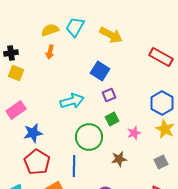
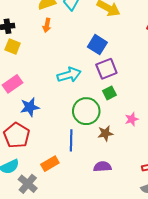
purple square: (109, 95) -> (106, 69), size x1.5
pink star: (134, 133) -> (132, 119), moved
brown star: (119, 159) -> (105, 133), moved
red pentagon: (37, 162) -> (17, 135), moved

